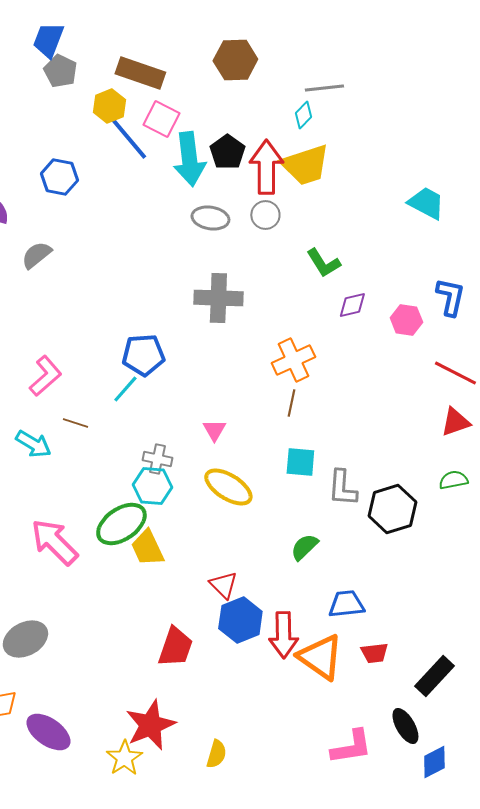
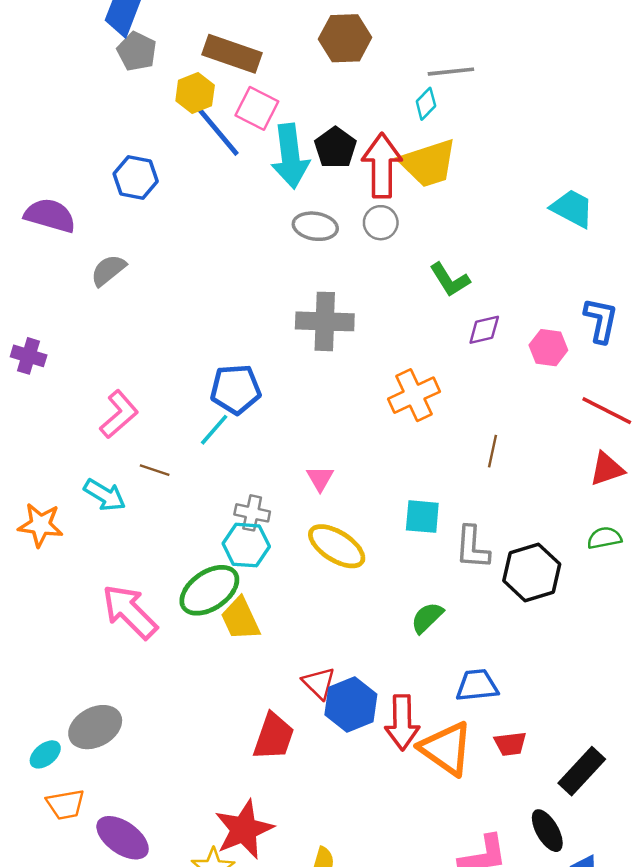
brown line: (291, 403) -> (493, 451), moved
red triangle: (223, 585) -> (319, 683), moved

